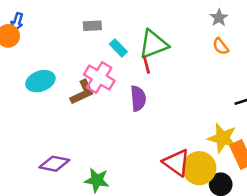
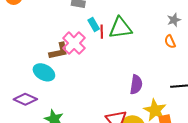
red line: (146, 65) -> (102, 32), moved
cyan ellipse: (40, 81) -> (44, 72), moved, turned 35
purple semicircle: (138, 98) -> (136, 85), moved

